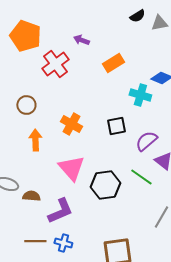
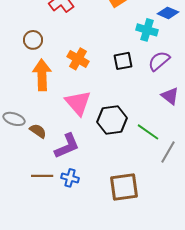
orange arrow: (35, 140) -> (42, 75), size x1.4
purple semicircle: (146, 141) -> (159, 61), moved
green line: (141, 177) -> (148, 132), moved
brown semicircle: (31, 196) -> (38, 131), turned 30

